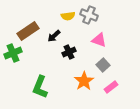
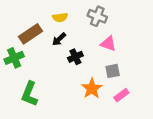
yellow semicircle: (68, 16) -> (60, 17), moved
gray square: (103, 65) -> (113, 71), turned 32
green L-shape: (40, 87) -> (29, 94), moved

